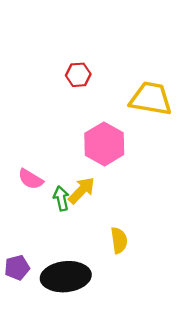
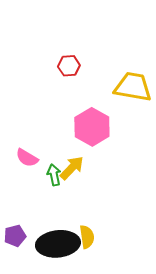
yellow semicircle: (119, 240) -> (87, 237), moved

